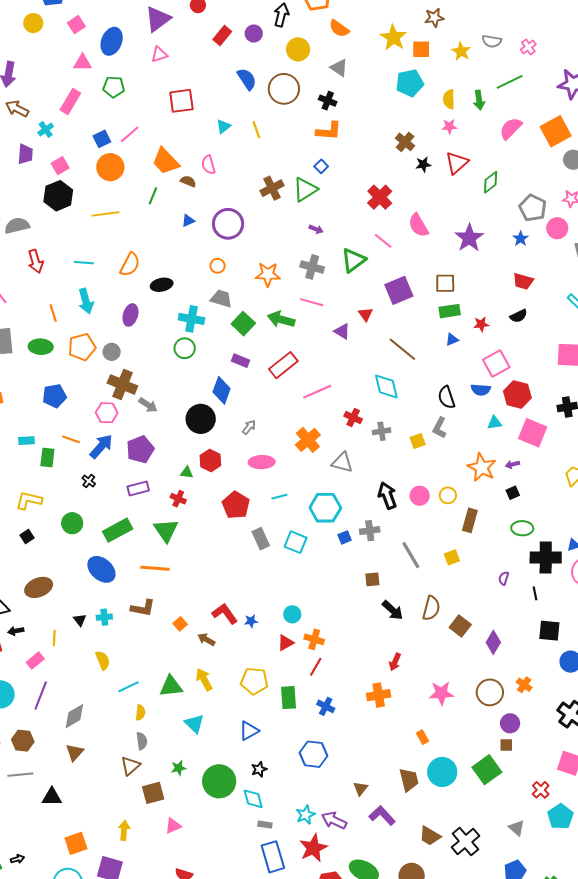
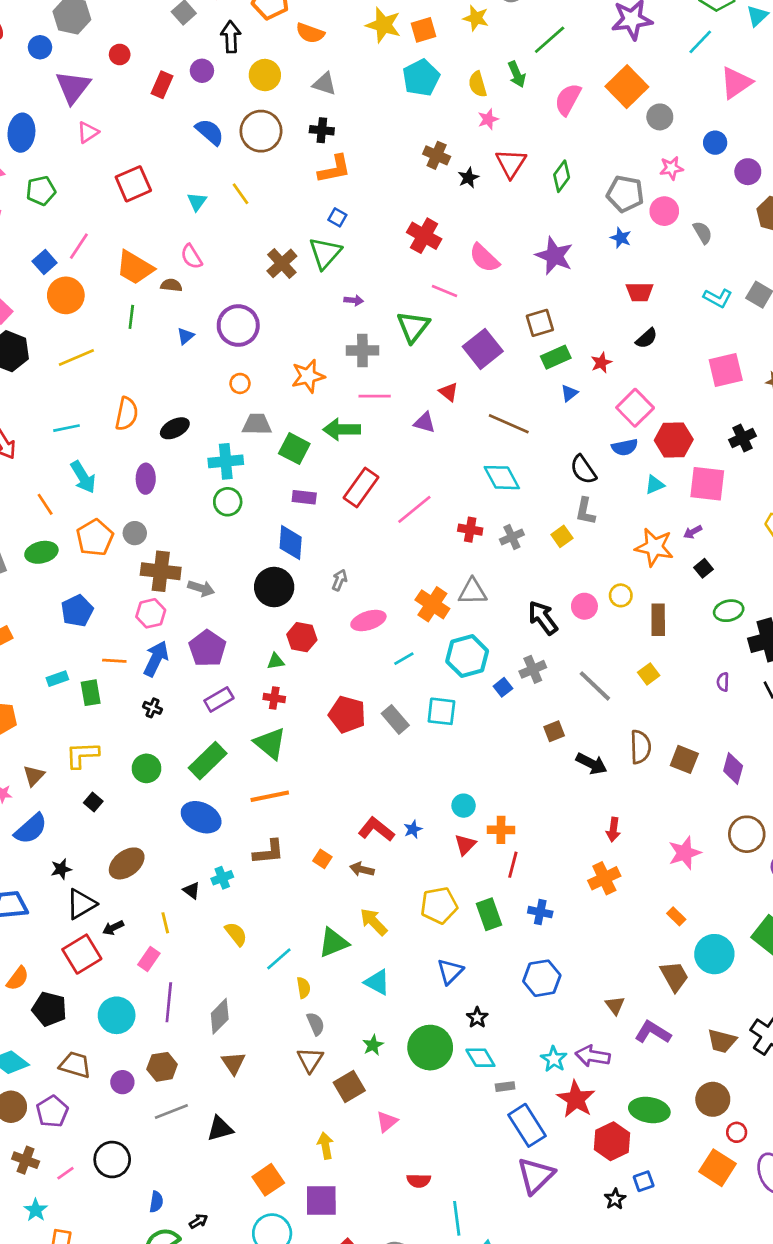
orange cross: (308, 440) -> (432, 604), moved
red pentagon: (236, 505) -> (347, 714), moved

